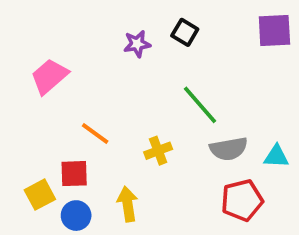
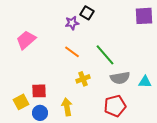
black square: (185, 32) -> (87, 13), moved
orange line: (95, 134) -> (72, 52), moved
red pentagon: (242, 200) -> (115, 106), moved

